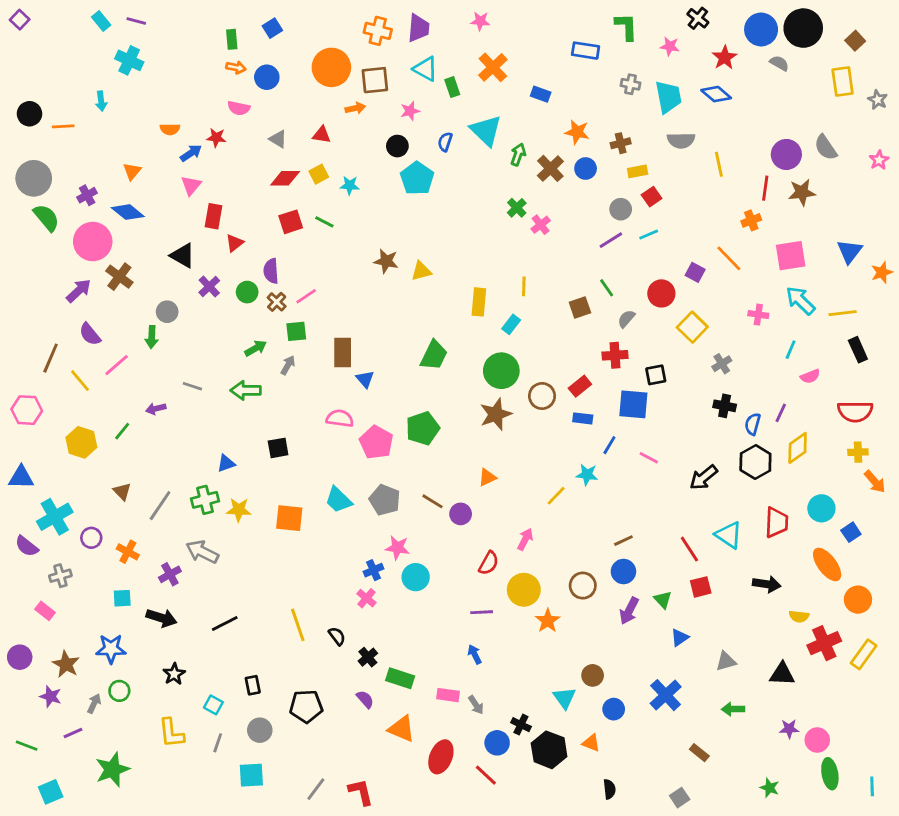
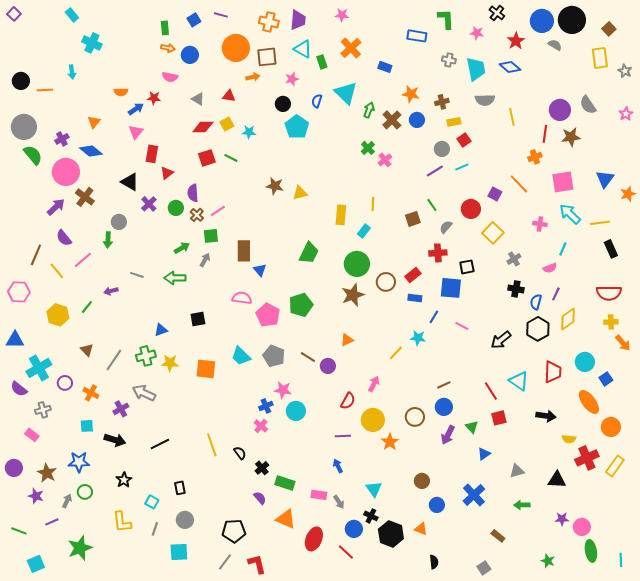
purple line: (136, 21) -> (221, 15), moved
pink semicircle: (810, 376) -> (550, 268), moved
cyan triangle: (564, 698) -> (374, 489), moved
black pentagon: (306, 706) -> (234, 531), moved

